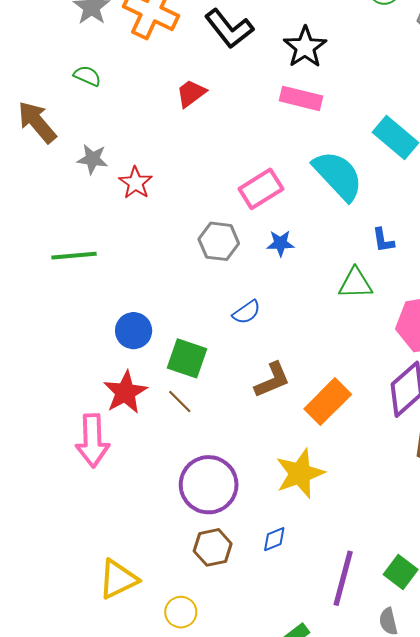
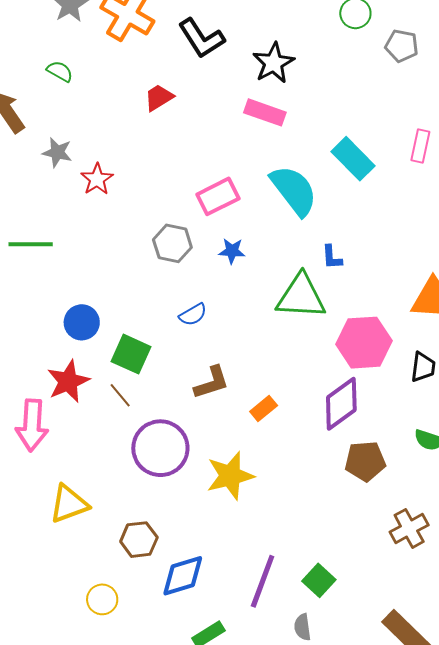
green triangle: (355, 283) -> (301, 297), size x1.5
orange rectangle: (328, 402) -> (264, 409), size x0.6
purple circle: (209, 485) -> (160, 448), moved
blue diamond: (274, 539) -> (183, 576), moved, size x1.8
yellow triangle: (118, 579) -> (69, 504), moved

